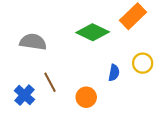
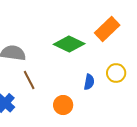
brown line: (50, 82) -> (29, 80), moved

